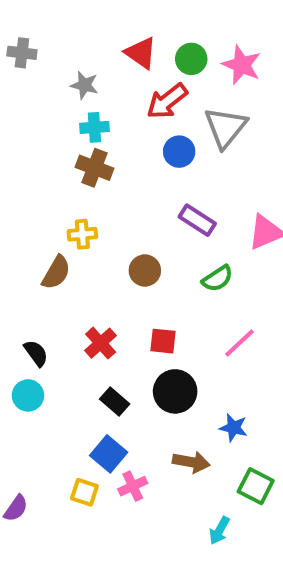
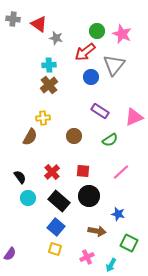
gray cross: (22, 53) -> (13, 19), moved
red triangle: (141, 53) -> (39, 24), moved
gray star: (84, 85) -> (56, 38), moved
brown cross: (94, 168) -> (49, 85), turned 30
cyan circle: (28, 395) -> (28, 198), moved
black rectangle: (115, 401) -> (59, 201), size x1.5
pink cross: (133, 486) -> (87, 257), moved
yellow square: (84, 492) -> (55, 249), moved

